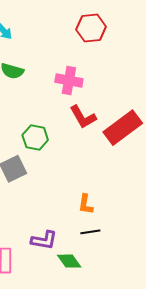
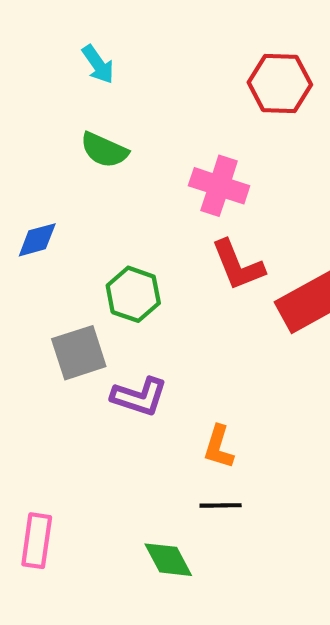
purple L-shape: (44, 240) -> (139, 397), moved

